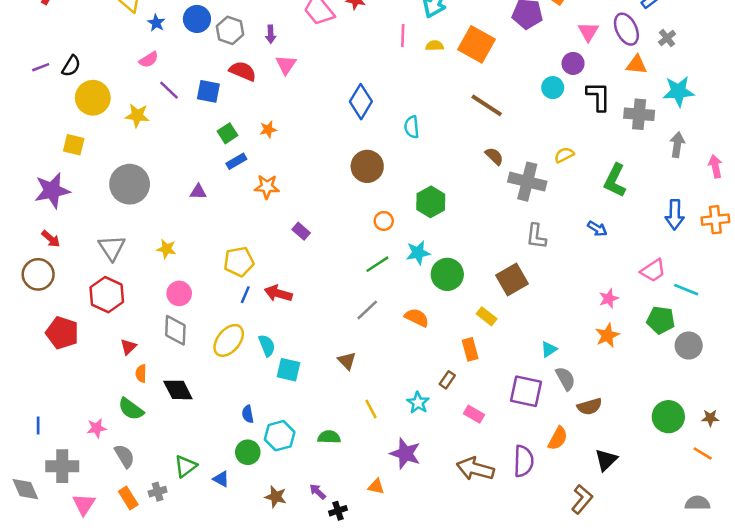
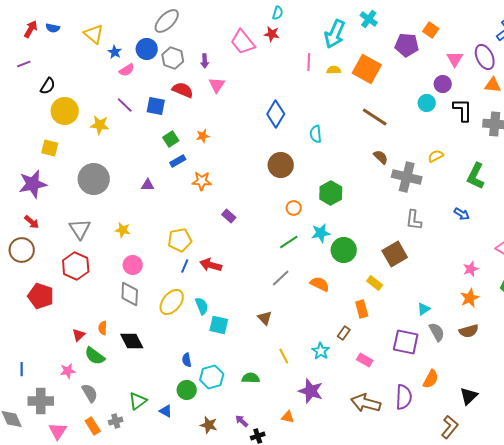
pink semicircle: (149, 60) -> (127, 70), moved
purple line: (41, 67) -> (24, 64), moved
red triangle: (128, 347) -> (79, 335), moved
brown semicircle: (590, 406) -> (469, 331), moved

